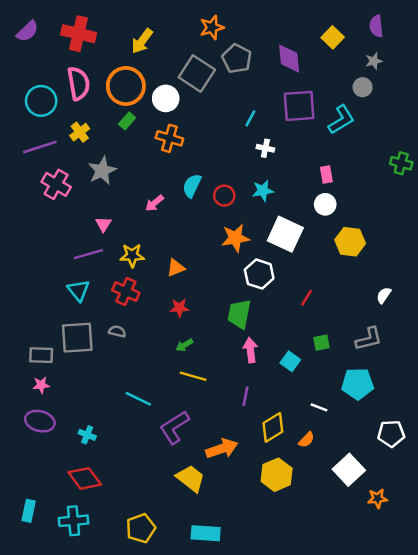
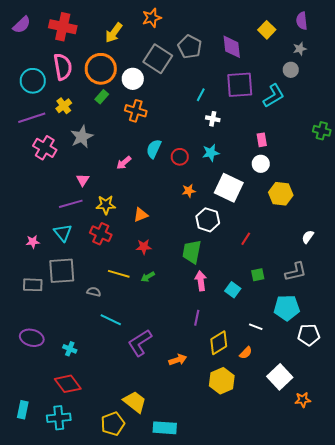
orange star: (212, 27) -> (152, 18), moved
orange star: (235, 238) -> (189, 191), size x0.6
gray semicircle: (117, 331) -> (94, 292), moved
yellow line: (193, 376) -> (119, 274), moved
pink star: (41, 385) -> (33, 242), moved
white pentagon: (391, 434) -> (309, 335), moved
orange arrow: (222, 449) -> (178, 360), size x0.7
yellow trapezoid: (191, 478) -> (135, 402), moved

